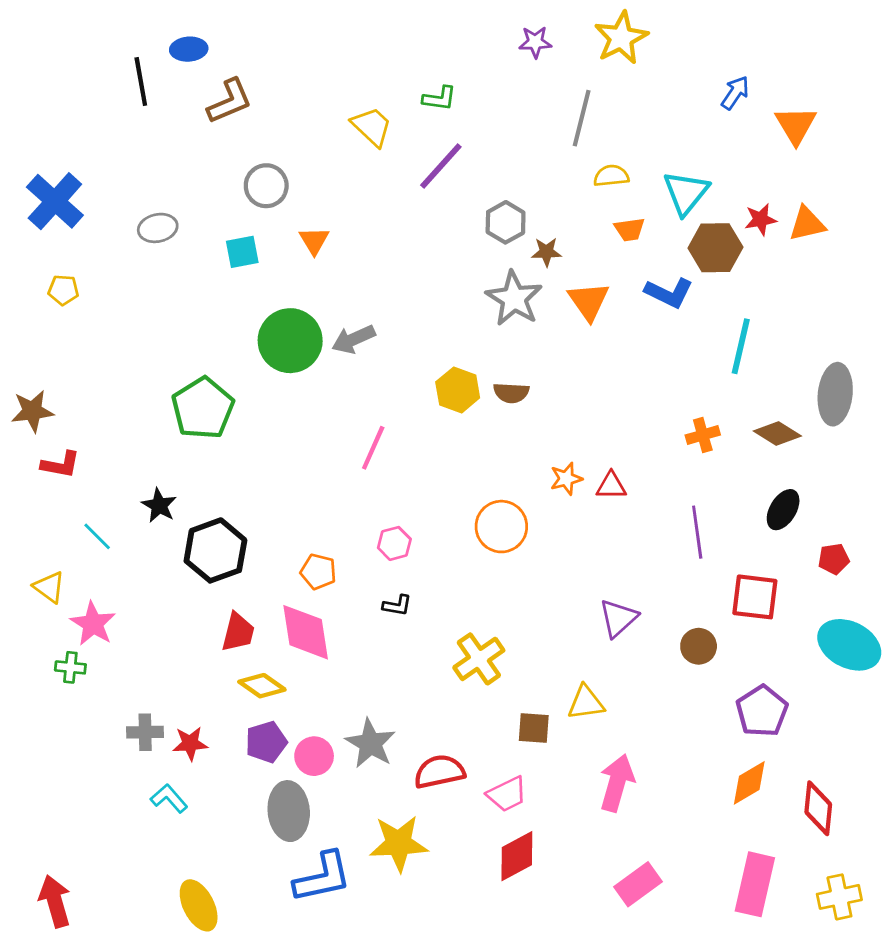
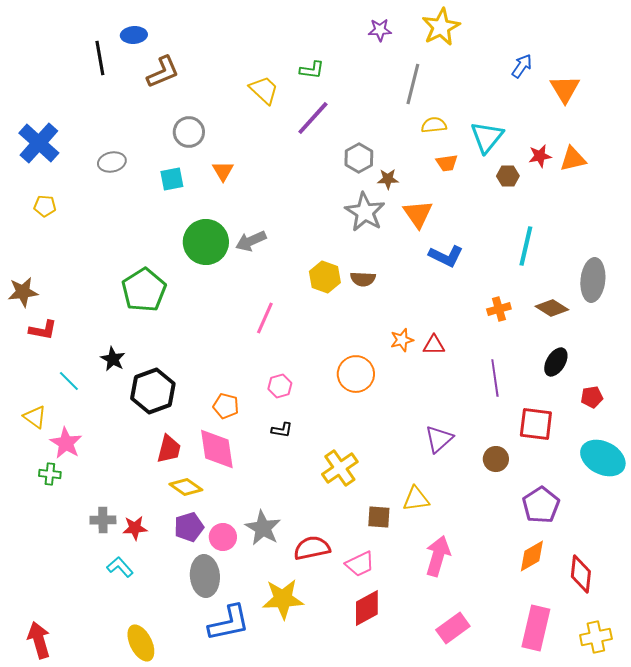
brown hexagon: (715, 248) -> (508, 176), size x0.6
blue L-shape: (669, 293) -> (446, 256), moved

